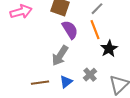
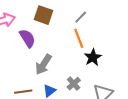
purple semicircle: (70, 30) -> (27, 38), moved

